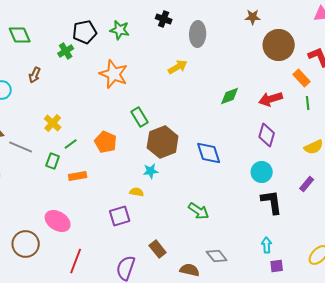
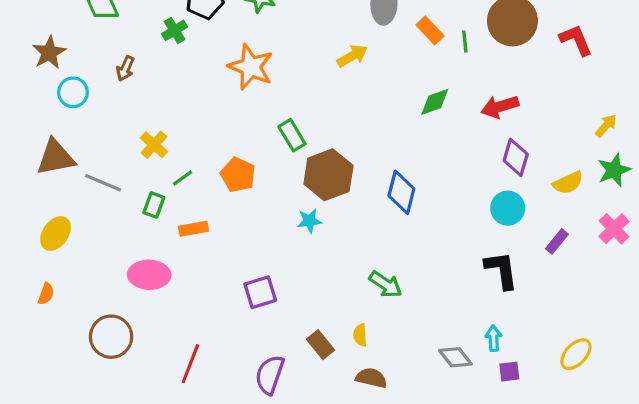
orange rectangle: (302, 78) -> (430, 30), moved
green line: (308, 103) -> (465, 42), moved
purple diamond: (267, 135) -> (516, 157), moved
blue diamond: (209, 153) -> (401, 192), turned 32
cyan circle: (262, 172) -> (508, 208), moved
yellow semicircle: (137, 192) -> (360, 335), moved, turned -104
pink ellipse: (58, 221) -> (149, 275), moved, turned -30
gray diamond: (217, 256) -> (455, 357), moved

